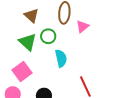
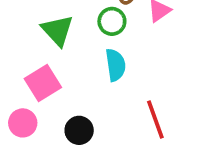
green circle: (48, 36) -> (112, 21), moved

